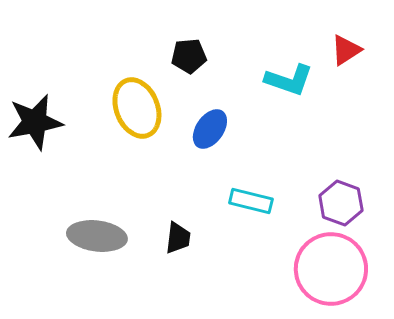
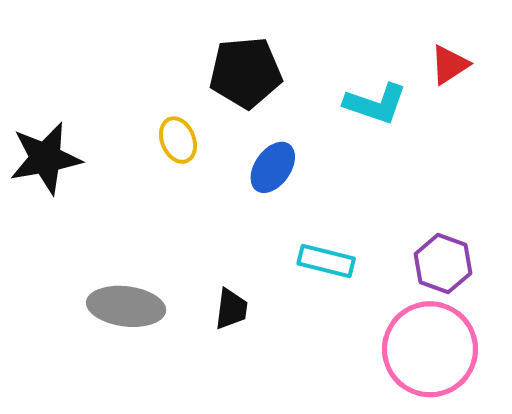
black pentagon: (189, 56) -> (246, 73), size x1.6
yellow ellipse: (137, 108) -> (178, 140), size x0.6

